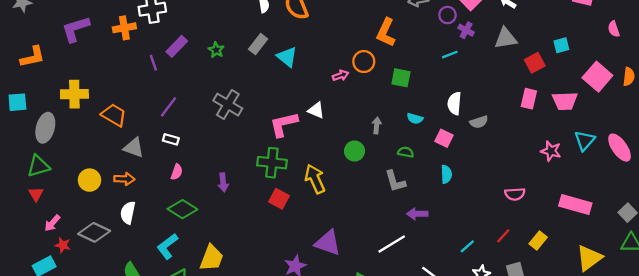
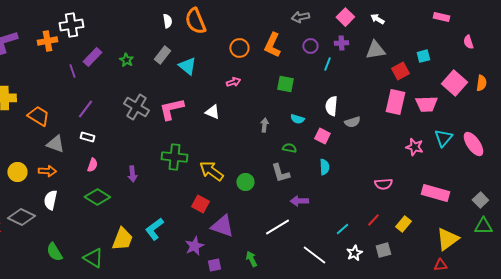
purple circle: (447, 15) -> (310, 46), moved
purple cross: (466, 30) -> (341, 43), turned -32
cyan line: (450, 55) -> (327, 64), turned -48
orange circle: (364, 62) -> (239, 48), moved
pink rectangle: (529, 99) -> (395, 102), size x1.4
pink L-shape: (284, 124) -> (171, 109), moved
green circle: (354, 151) -> (245, 182), moved
yellow arrow: (315, 179) -> (211, 171), turned -30
red square: (279, 199) -> (200, 204), moved
cyan L-shape: (167, 246) -> (154, 229), moved

